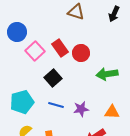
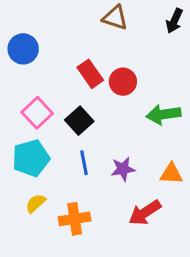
pink square: (35, 51) -> (37, 113), moved
blue line: (56, 105) -> (84, 163), turned 63

